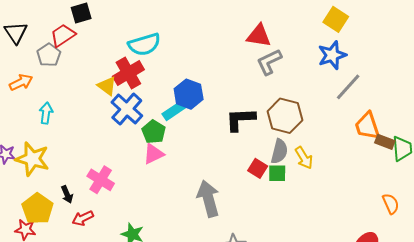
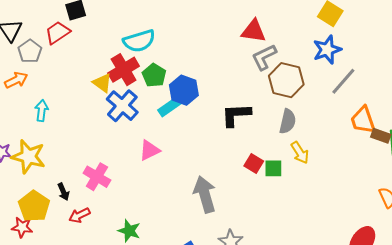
gray pentagon: (49, 55) -> (30, 51), moved
brown hexagon: (285, 116) -> (286, 80), moved
green pentagon: (154, 132) -> (154, 75), moved
gray semicircle: (279, 151) -> (288, 121), moved

